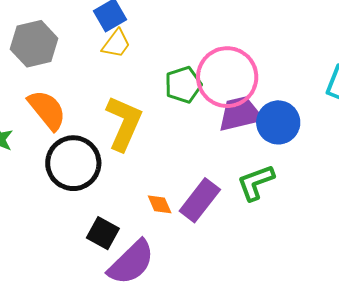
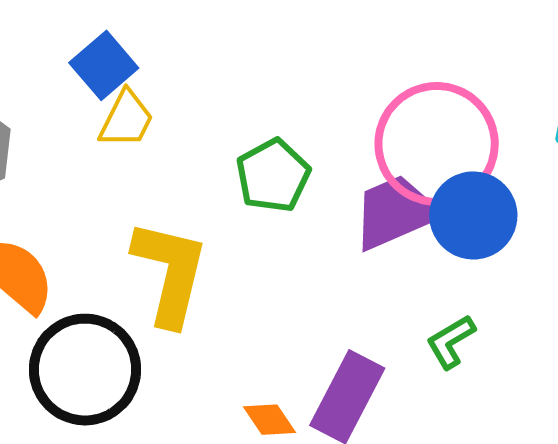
pink circle: (227, 77) -> (437, 144), moved
green L-shape: (256, 182) -> (451, 342), size x0.7

